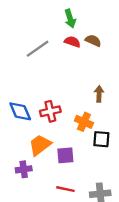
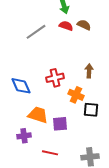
red cross: (50, 111) -> (55, 78), moved
orange trapezoid: (40, 145) -> (38, 115), turned 55
red line: (65, 189) -> (50, 153), moved

